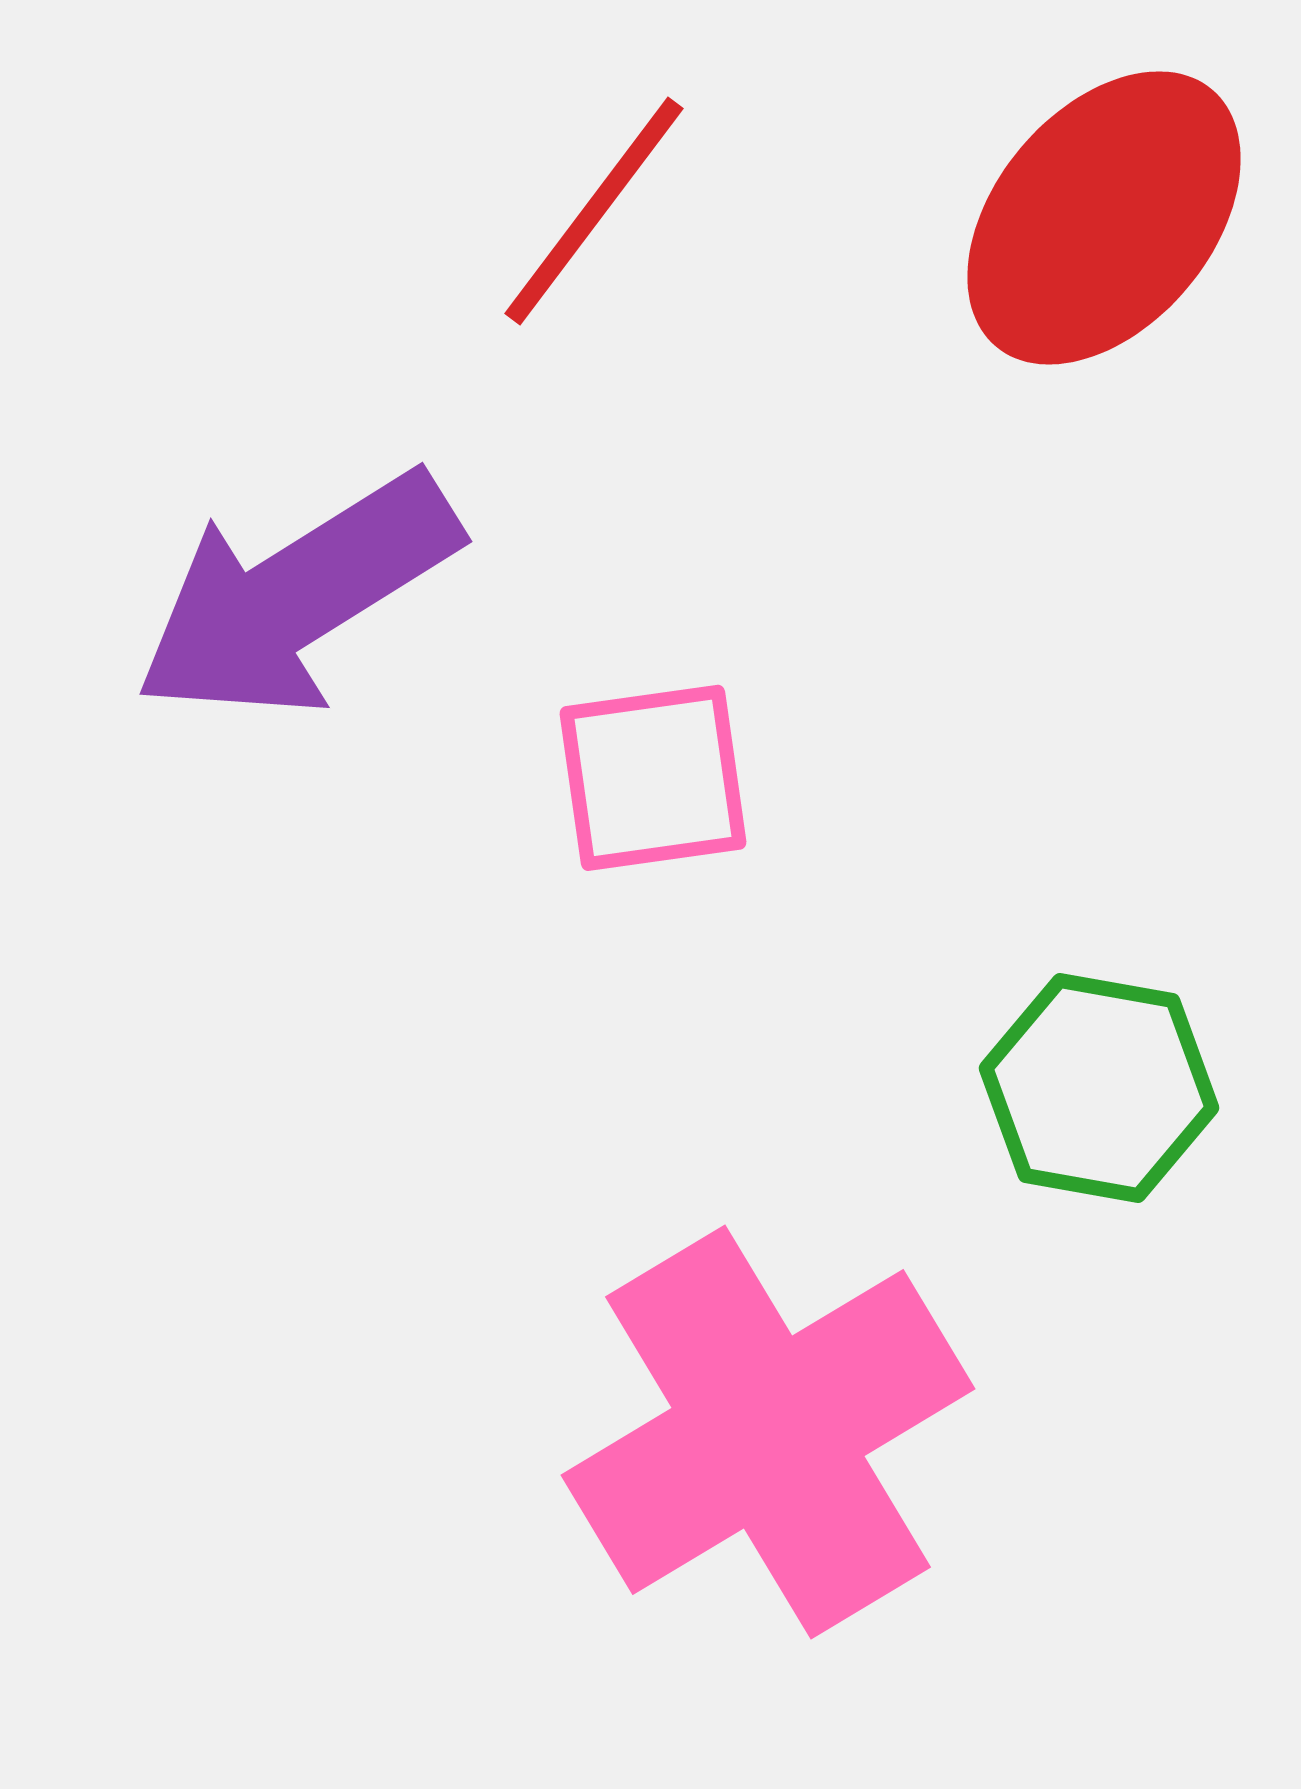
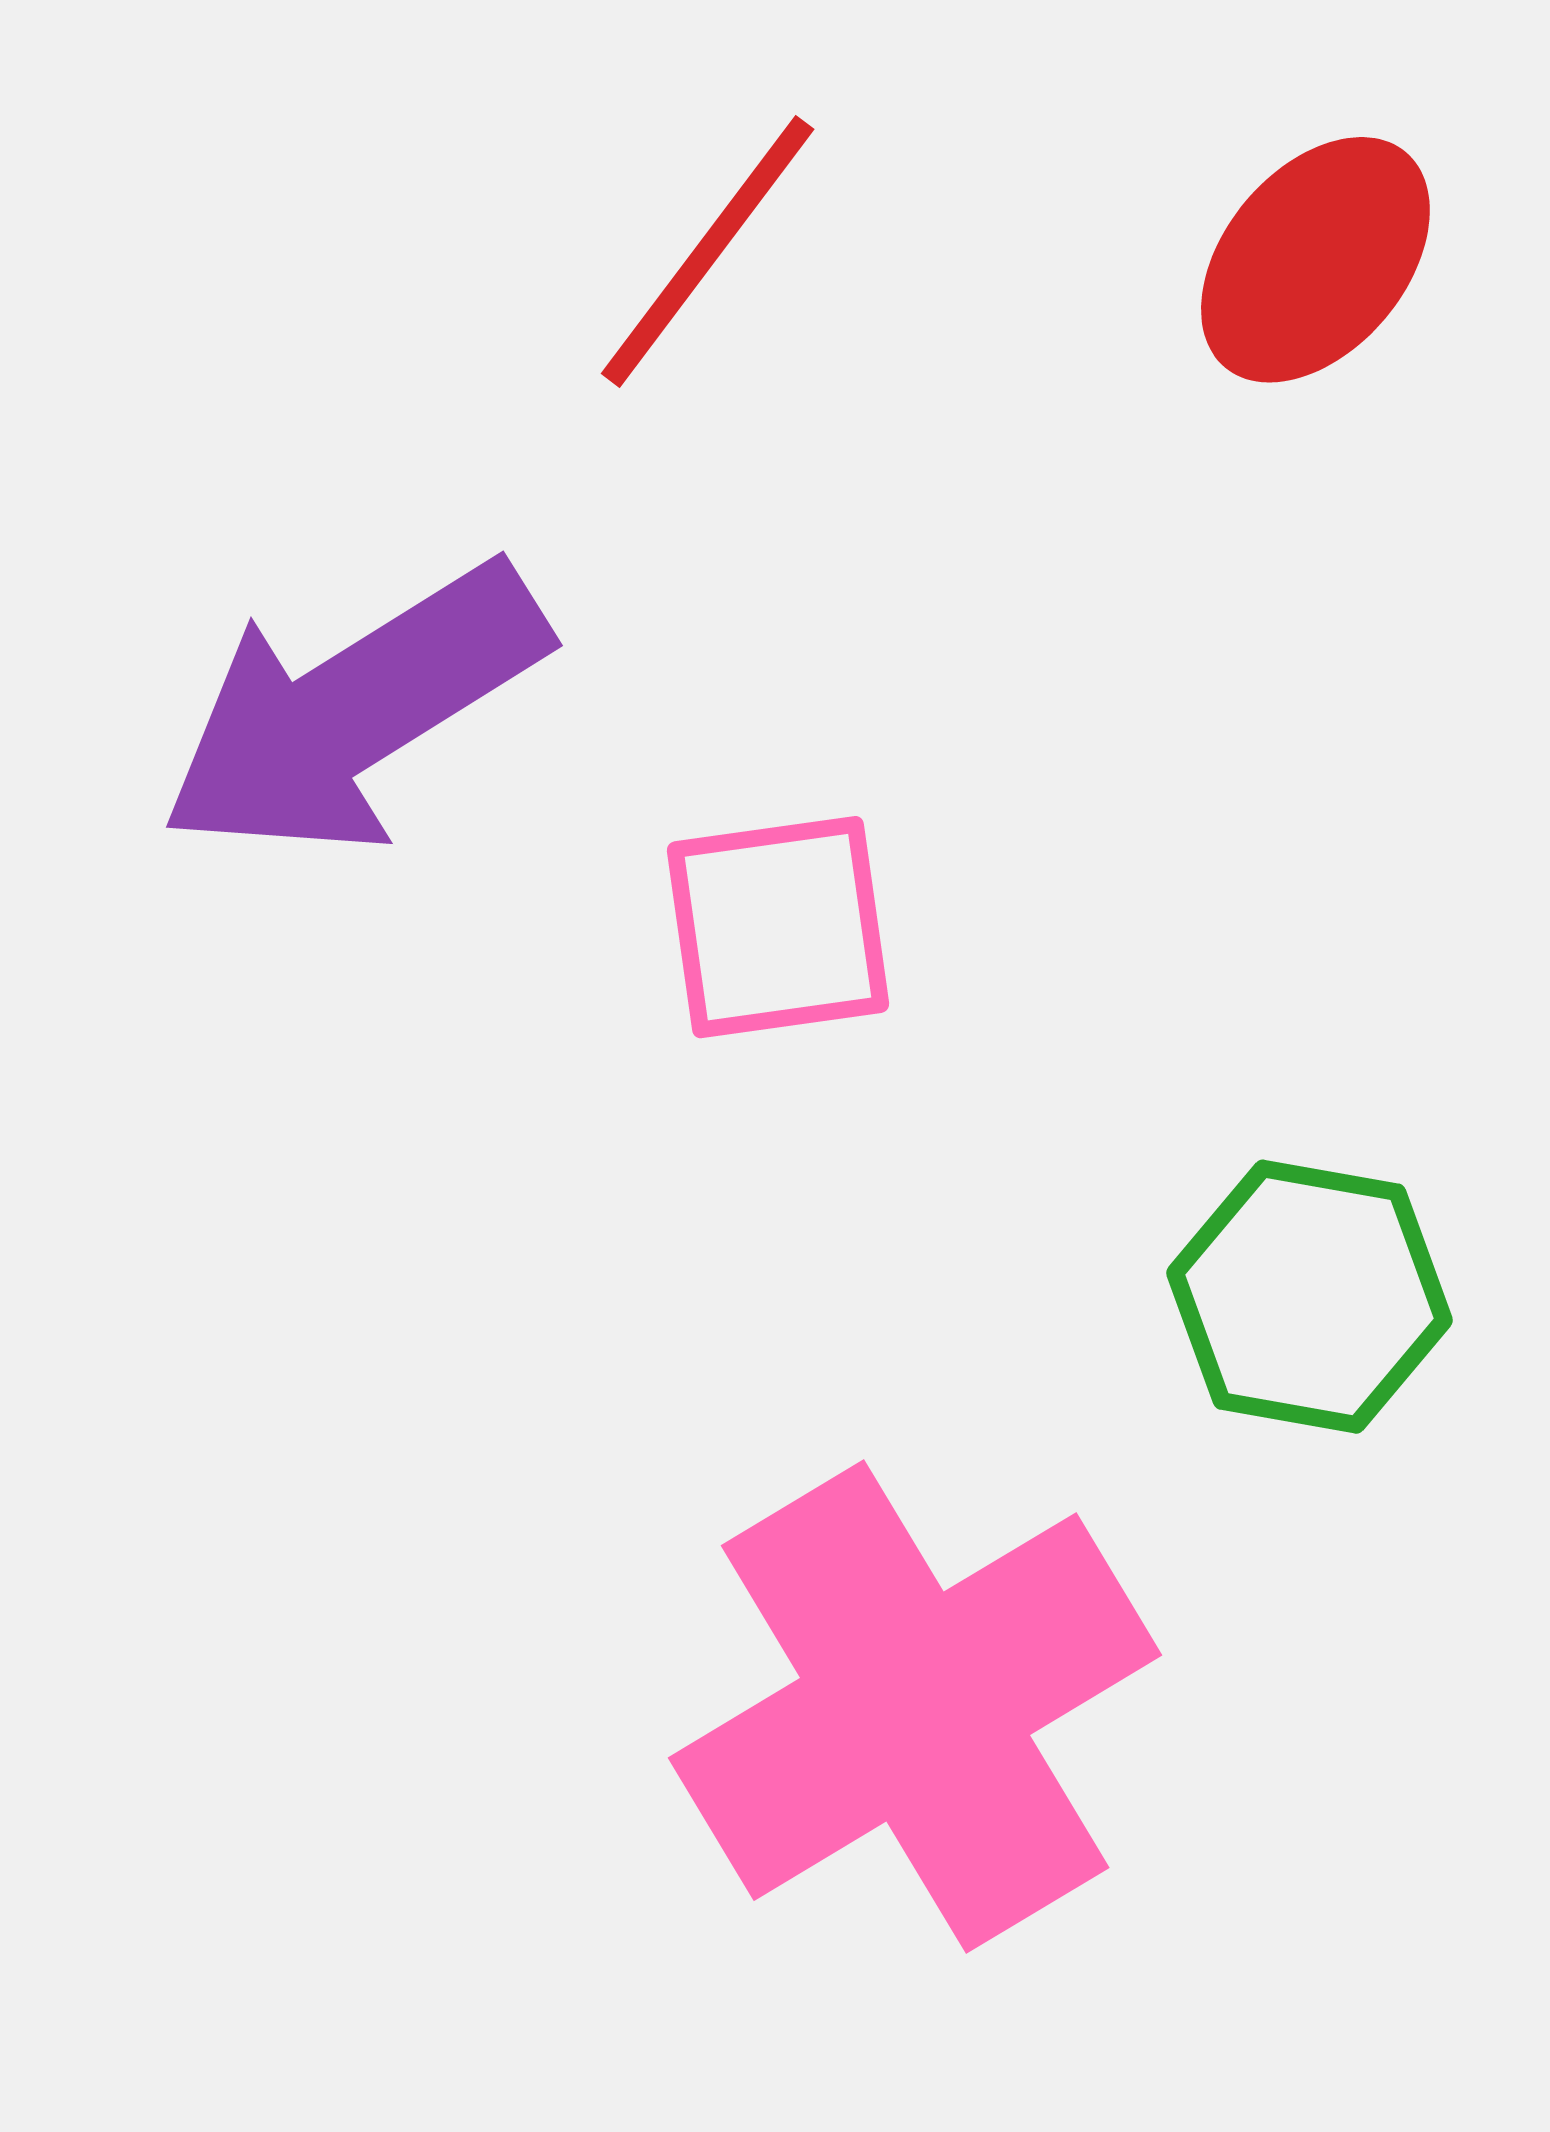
red ellipse: (1104, 218) -> (1315, 260), size x0.7

